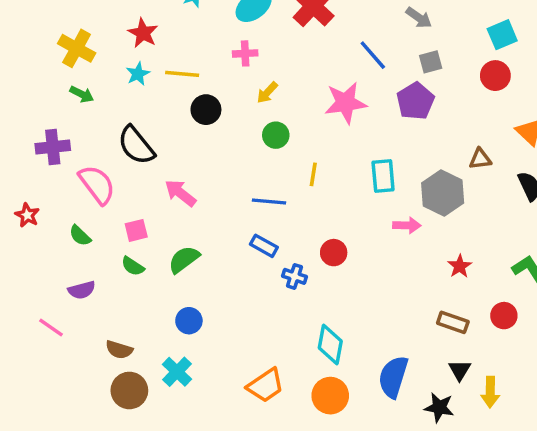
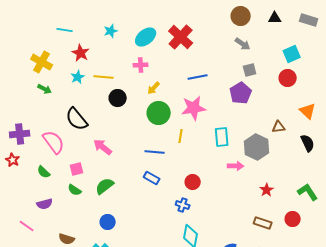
blue line: (373, 55) -> (198, 77), moved, turned -60
pink star: (346, 103) -> (194, 108), moved
green circle: (276, 135) -> (159, 113), size x1.5
purple cross: (53, 147) -> (20, 134), moved
blue cross: (294, 276) -> (183, 205), moved

